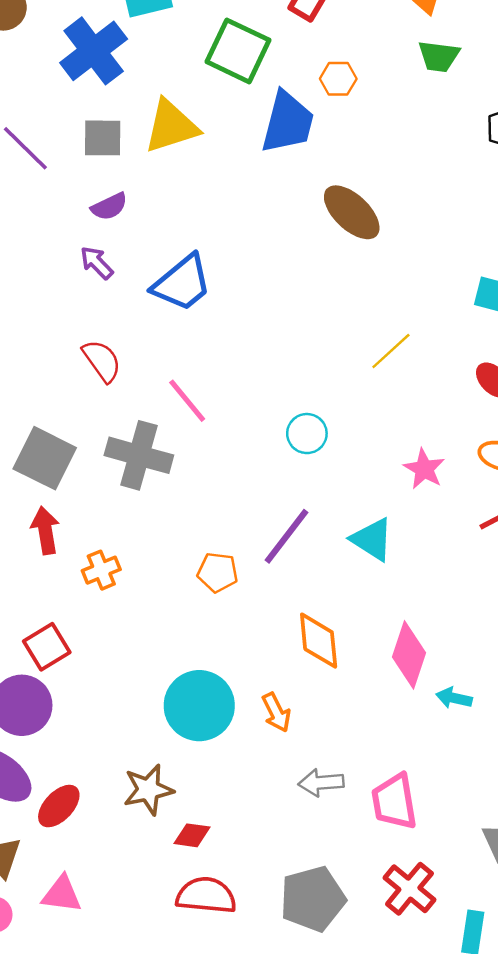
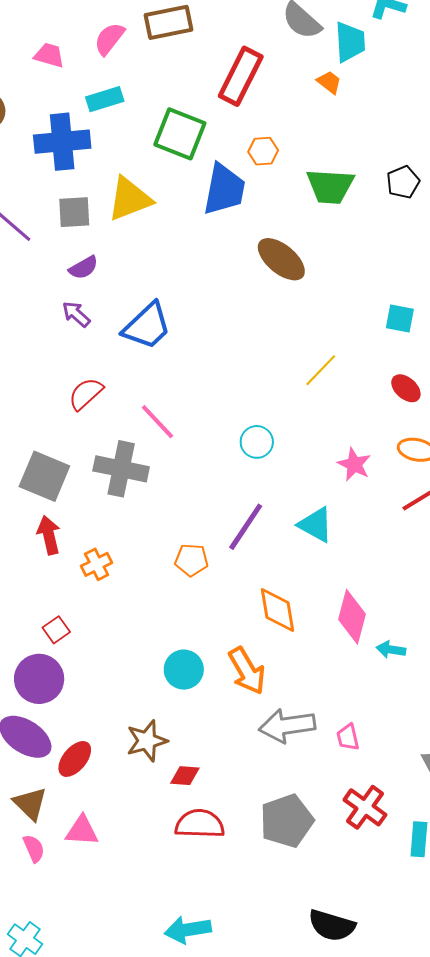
blue cross: (94, 51) -> (62, 142), turned 36
green trapezoid: (439, 56) -> (330, 186), moved, size x1.4
red semicircle: (102, 361) -> (86, 394), turned -93
red square: (47, 647) -> (56, 630), size x0.7
cyan circle: (199, 706) -> (184, 670), size x0.7
orange arrow: (276, 712) -> (247, 671), size x1.5
gray arrow: (321, 783) -> (287, 726), size x1.5
pink trapezoid: (394, 802) -> (348, 737), size x0.6

